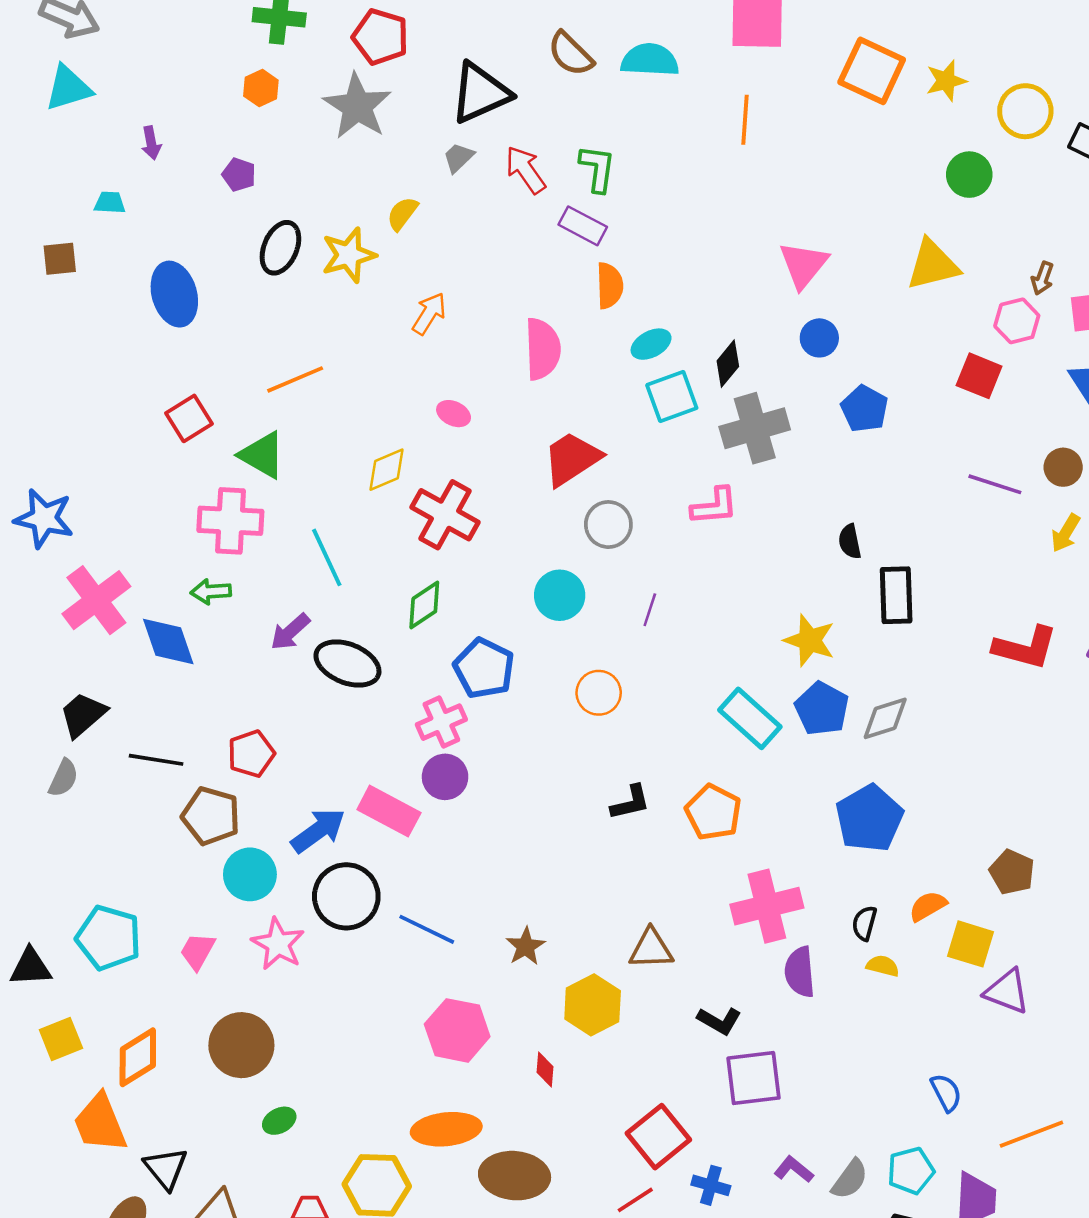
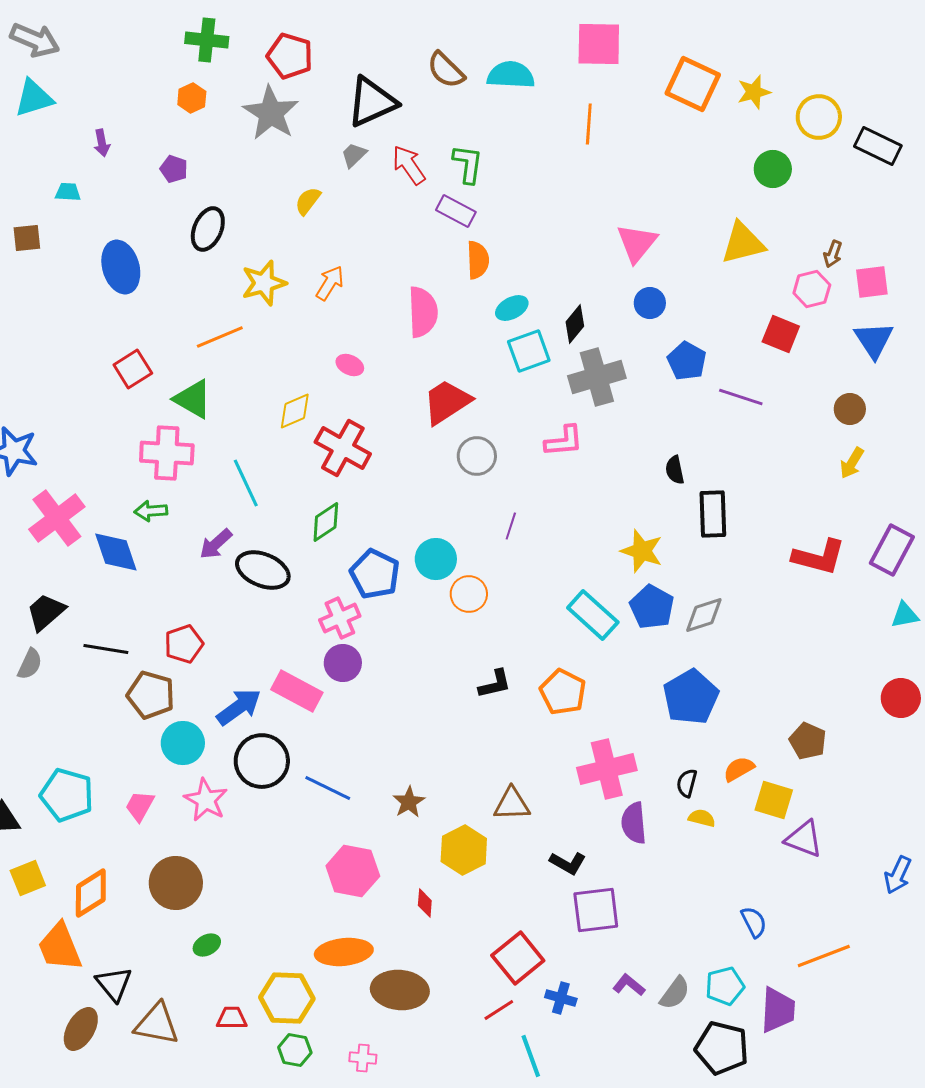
yellow star: (349, 255) -> (264, 283), moved
purple line: (995, 484) -> (741, 397), moved
cyan circle: (560, 595) -> (436, 559), moved

